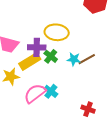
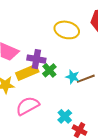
yellow ellipse: (57, 32) -> (67, 30), moved
cyan cross: (51, 91) -> (65, 116), moved

